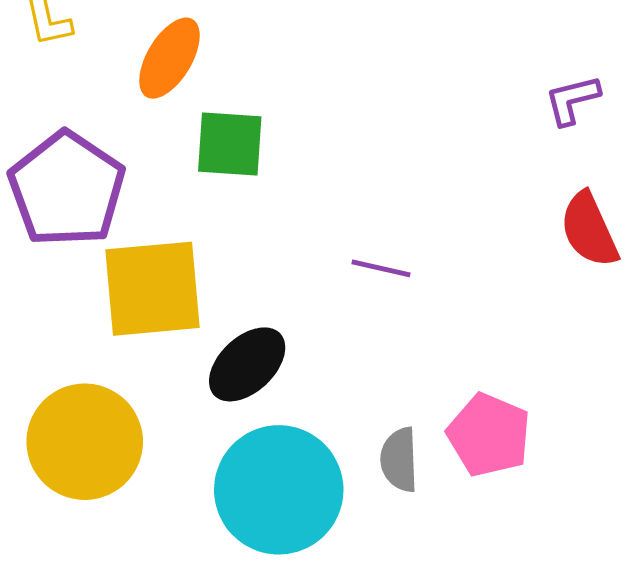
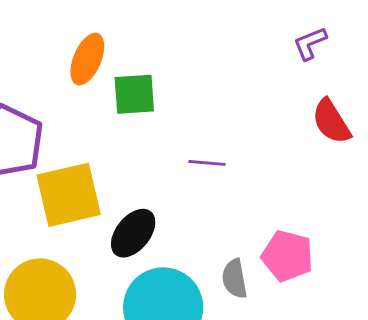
orange ellipse: (169, 58) -> (87, 59), moved
green square: (230, 144) -> (134, 94), moved

